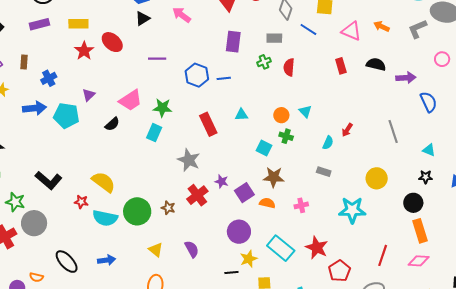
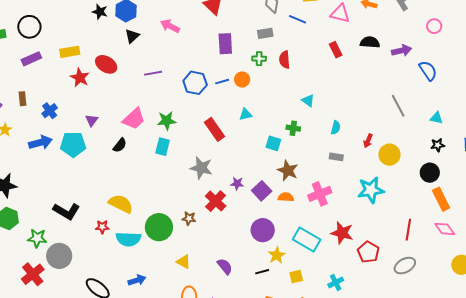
green cross: (264, 62) -> (259, 59), turned 32
orange circle: (281, 115) -> (242, 80), moved
red arrow: (347, 130) -> (368, 141), moved
brown star: (274, 177) -> (288, 171), turned 30
pink cross: (301, 205) -> (320, 194), size x1.6
purple semicircle: (192, 249) -> (225, 266), moved
pink diamond: (419, 261) -> (445, 229), turned 60

